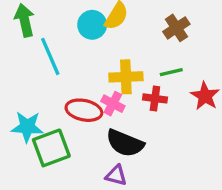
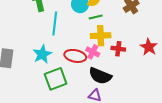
cyan line: (50, 56) -> (55, 23), turned 30
green line: (171, 72) -> (96, 17), moved
cyan star: (27, 127) -> (42, 54), moved, turned -30

